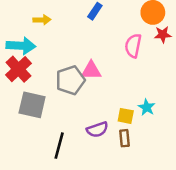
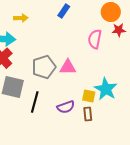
pink triangle: (91, 70) -> (68, 67), moved
cyan star: (147, 107) -> (106, 89), size x1.6
black line: (59, 146) -> (35, 102), moved

